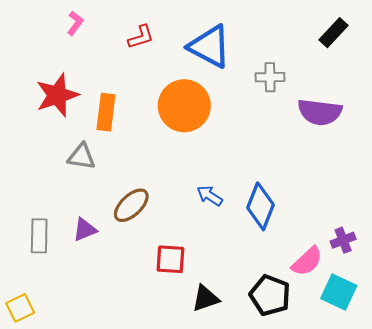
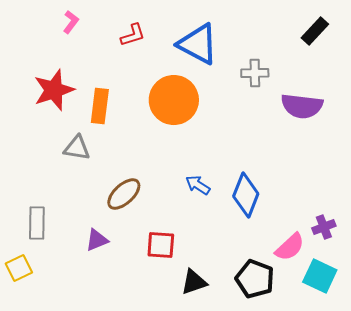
purple triangle: (85, 230) -> (97, 240), moved
yellow square: (20, 308) -> (19, 268), moved

